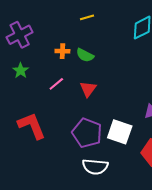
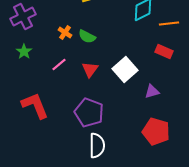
orange cross: (62, 51) -> (65, 33), turned 32
white square: (120, 132) -> (125, 70), moved, turned 30
white semicircle: (95, 167) -> (97, 146), turned -95

